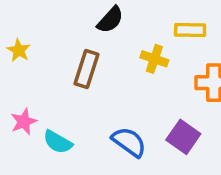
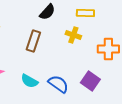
yellow rectangle: (190, 30) -> (85, 13), moved
cyan semicircle: (58, 142) -> (29, 81), moved

